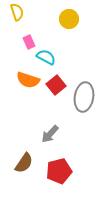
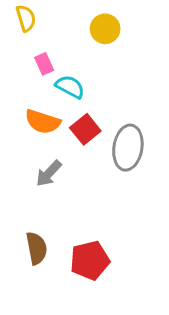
gray arrow: (50, 134) -> (49, 173), moved
brown semicircle: (24, 163) -> (37, 248), turned -45

